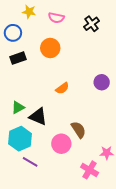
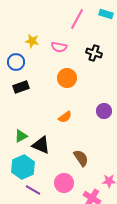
black cross: (92, 24) -> (94, 53), turned -35
orange circle: (50, 48) -> (67, 78), moved
pink circle: (61, 144) -> (64, 183), moved

